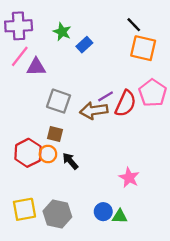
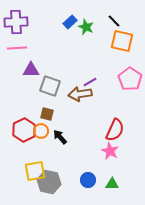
green star: (62, 32) -> (86, 27), moved
blue rectangle: (84, 45) -> (70, 22), moved
pink line: (20, 56) -> (17, 48), turned 48
purple triangle: (36, 67) -> (31, 70), moved
red semicircle: (126, 103) -> (115, 130), moved
yellow square: (24, 209) -> (35, 171), moved
green triangle: (120, 216) -> (112, 184), moved

